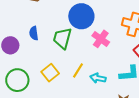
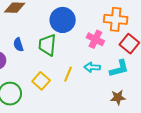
pink cross: (101, 39) -> (95, 39), moved
cyan arrow: (98, 78) -> (92, 67), moved

